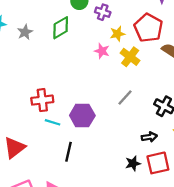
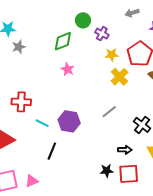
gray star: (25, 32) -> (19, 47), moved
pink star: (102, 51) -> (68, 69), moved
red cross: (42, 100) -> (21, 102), moved

